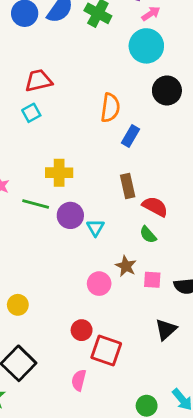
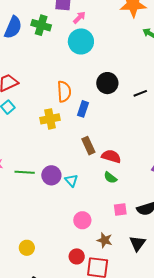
black circle: (167, 90) -> (107, 83), moved
yellow cross: (59, 173) -> (50, 119), moved
brown star: (126, 266) -> (105, 240), moved

